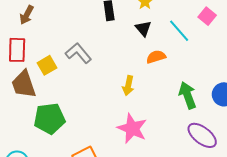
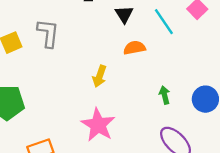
gray L-shape: (78, 53) -> (48, 33), turned 40
green arrow: (188, 95) -> (165, 95), size x0.6

